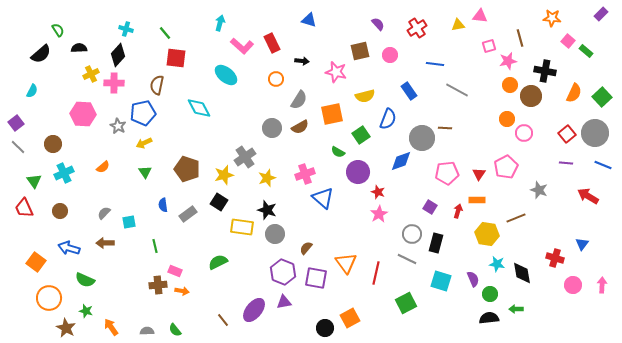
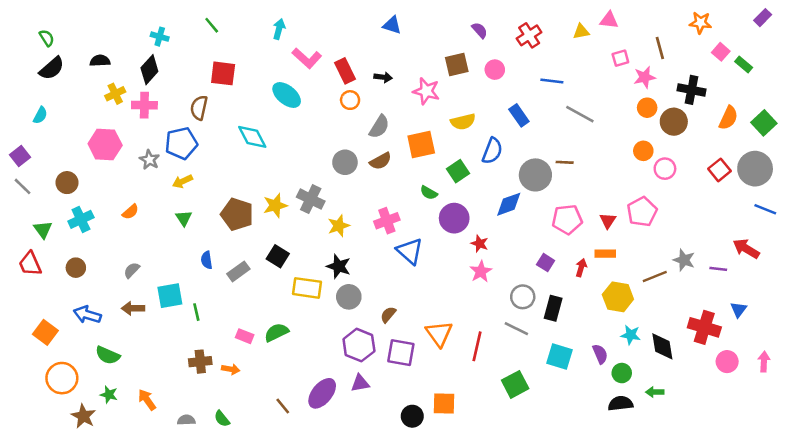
green semicircle: (58, 30) -> (47, 38), moved
green line: (165, 33) -> (212, 25), moved
red rectangle: (272, 43) -> (345, 71), moved
gray cross: (245, 157) -> (311, 199), turned -30
purple line: (566, 163) -> (718, 269), moved
yellow star: (224, 175) -> (275, 205), moved
gray star: (539, 190) -> (684, 260), moved
cyan square: (129, 222) -> (170, 296), moved, size x1.5
red cross: (555, 258) -> (704, 327), size x1.4
pink rectangle: (175, 271) -> (245, 336), moved
orange square: (350, 318) -> (444, 403), turned 30
orange arrow: (111, 327) -> (147, 400), moved

